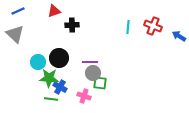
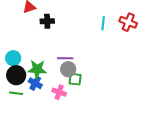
black circle: (59, 58) -> (16, 75), moved
green star: (49, 78) -> (37, 69), moved
green line: (51, 99) -> (16, 93), moved

